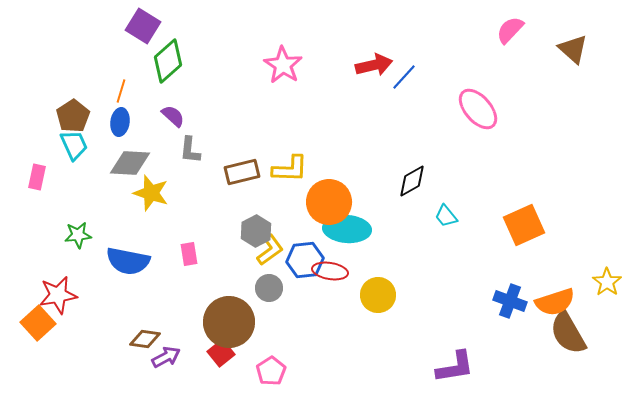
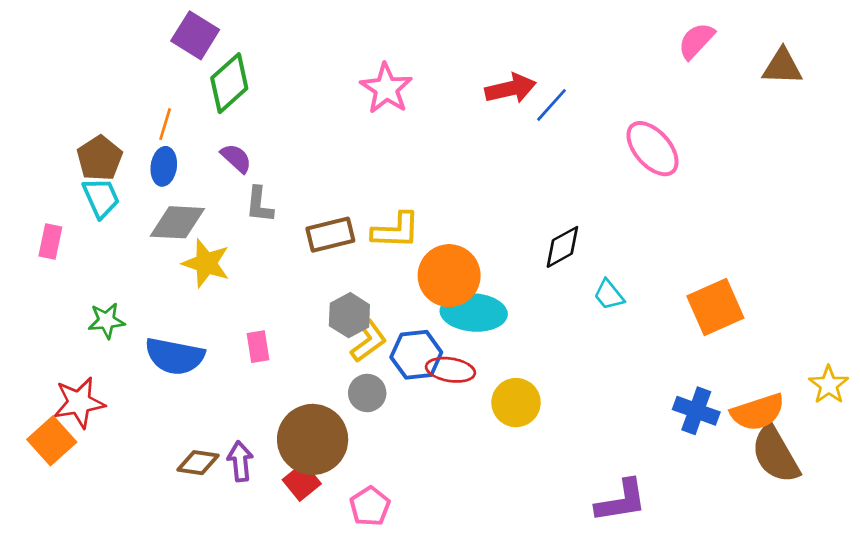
brown triangle: (573, 49) -> (782, 67), turned -40
purple arrow: (166, 357) -> (240, 461), moved, turned -68

